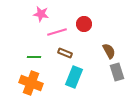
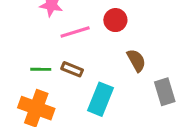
brown semicircle: (109, 51) -> (136, 60), moved
brown rectangle: (65, 53) -> (72, 69), moved

